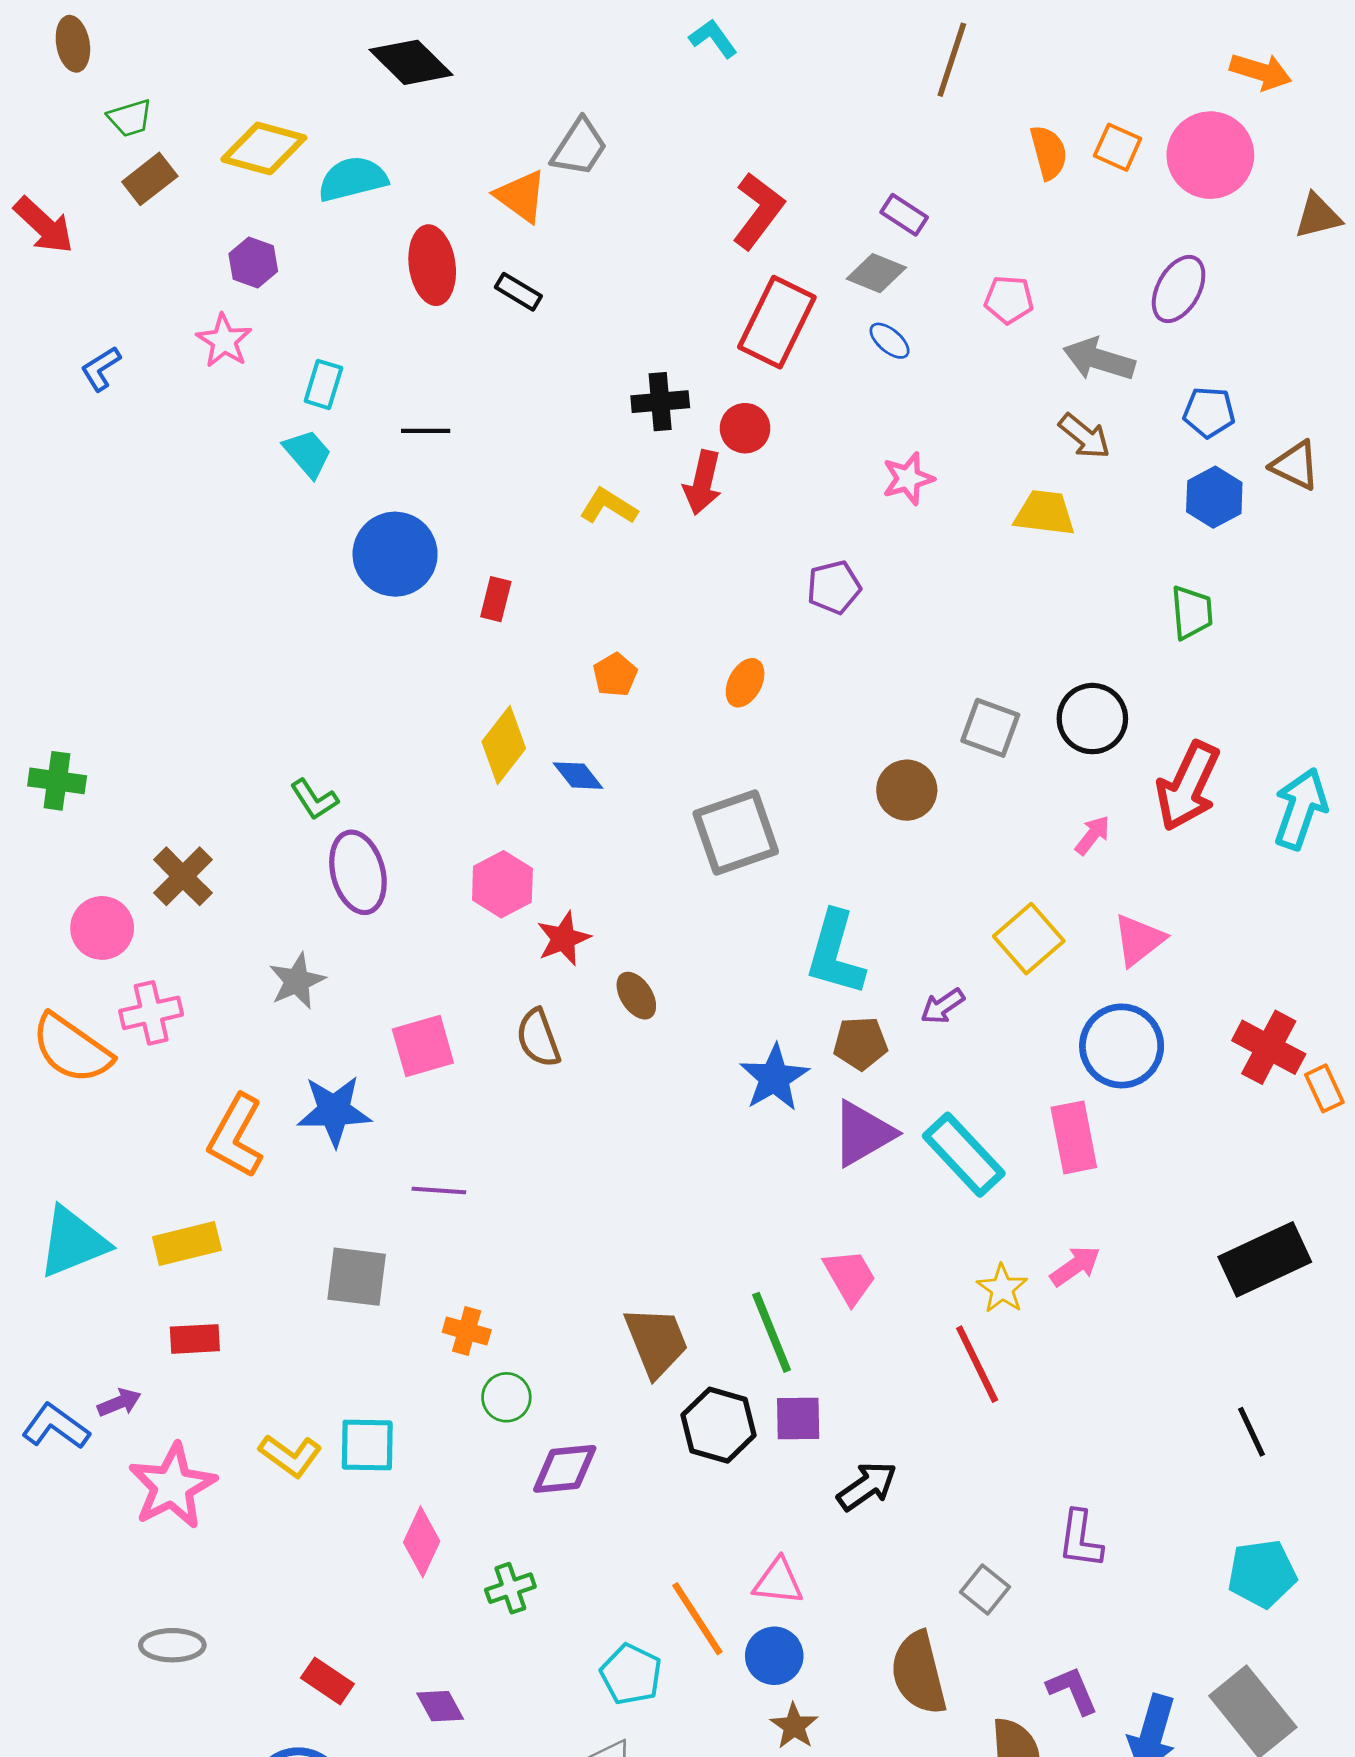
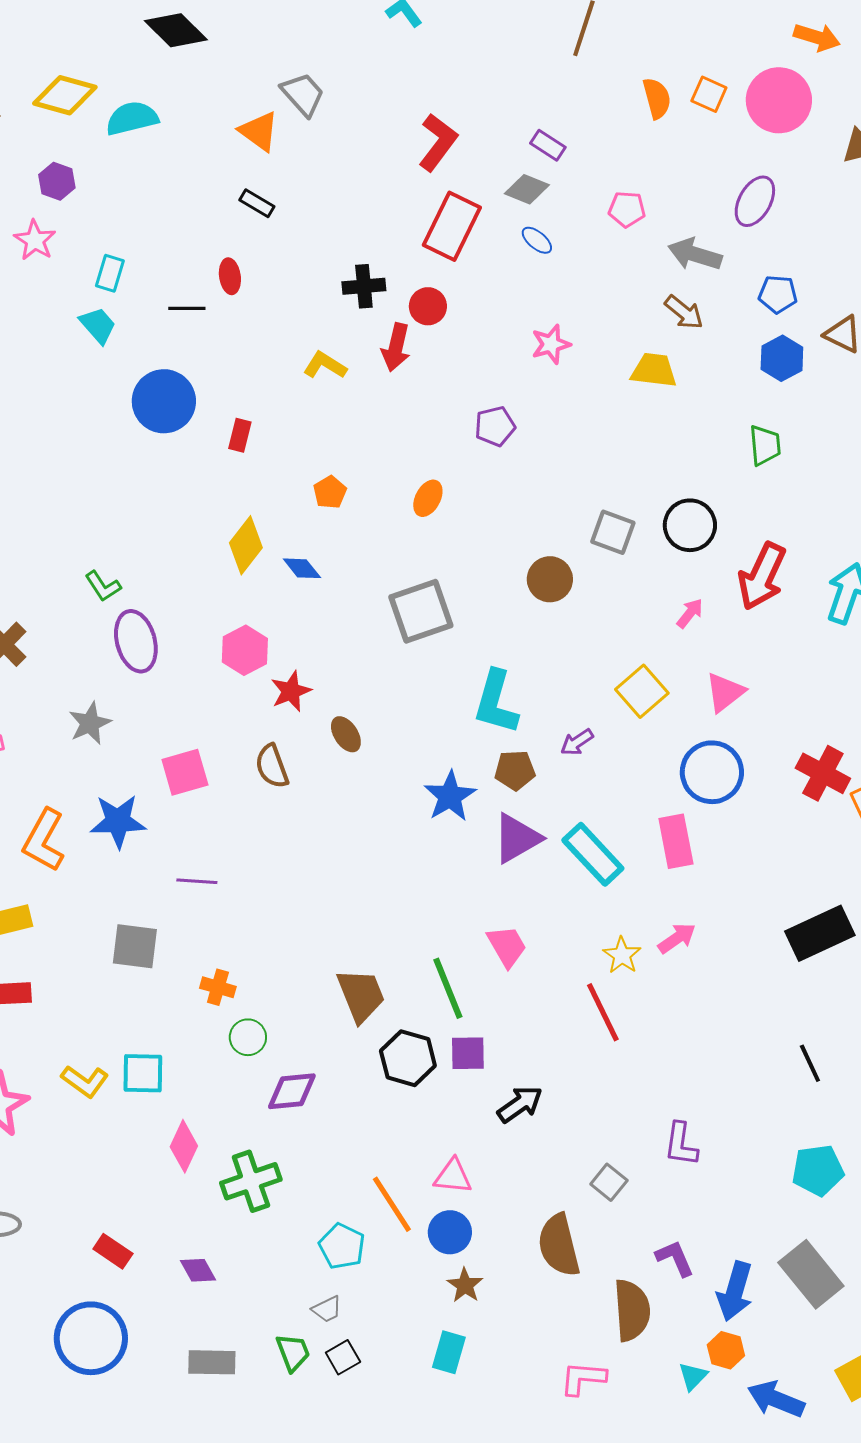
gray trapezoid: (579, 147) -> (303, 94), turned -75
red ellipse: (432, 265) -> (230, 276), moved, size x0.6
green cross: (510, 1588) -> (251, 1181), size x1.6

